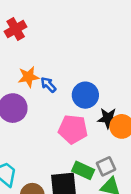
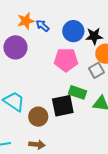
black star: (108, 118) -> (94, 36), moved
gray square: (106, 166) -> (97, 70), moved

